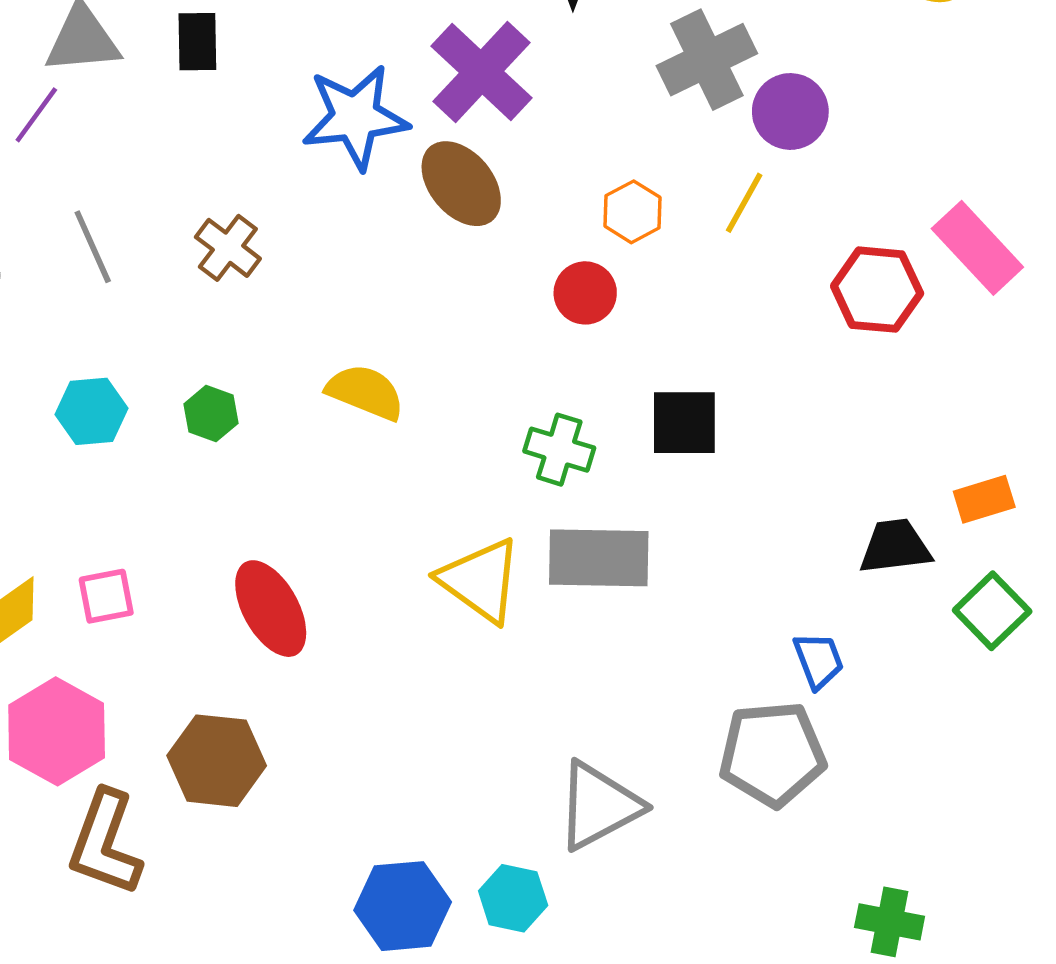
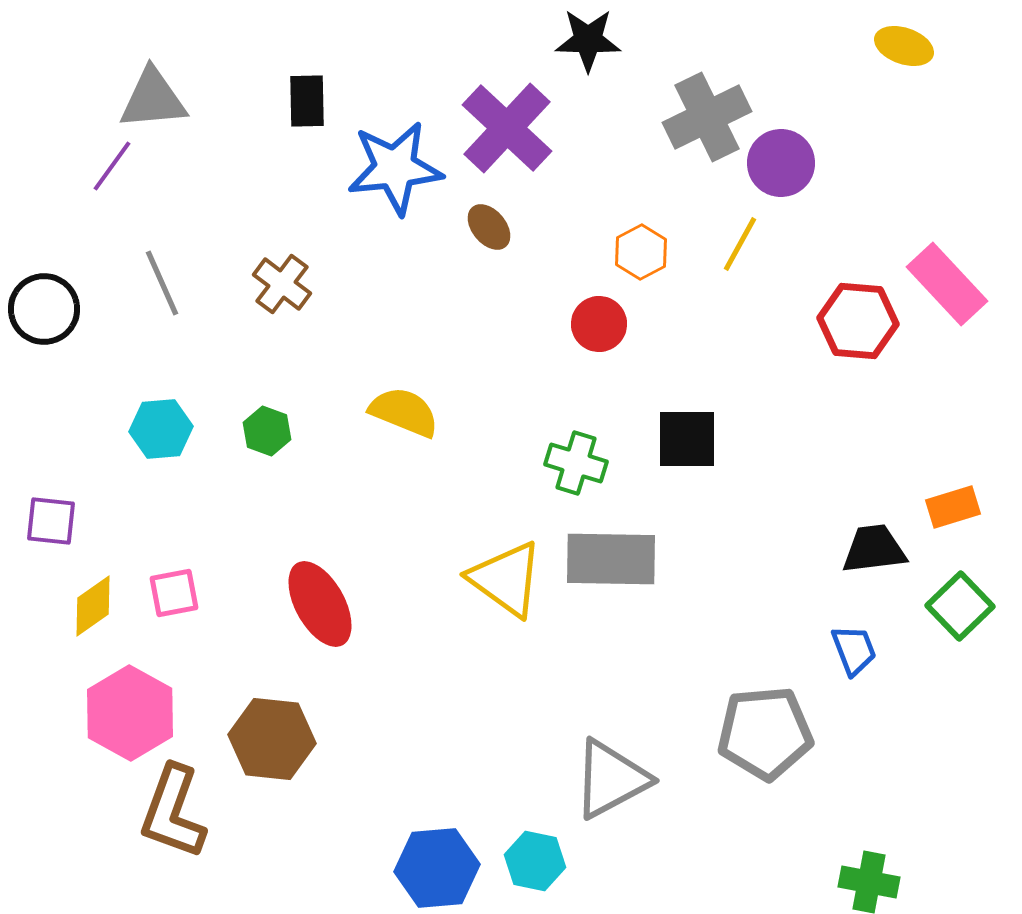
black rectangle: (197, 42) -> (307, 101), moved
brown ellipse: (461, 184) -> (489, 227), size x0.6
blue trapezoid: (818, 660) -> (854, 650), moved

